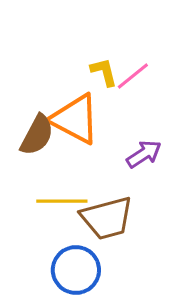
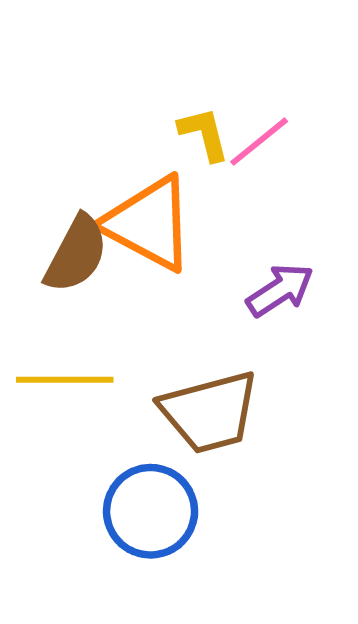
yellow line: (62, 201) -> (65, 380), moved

